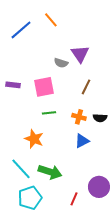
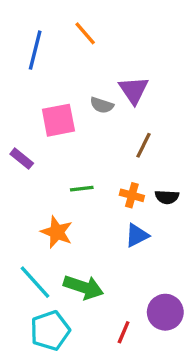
blue line: (21, 30) -> (35, 50), turned -35
purple rectangle: (13, 85) -> (22, 159), moved, turned 32
pink square: (44, 87) -> (58, 120), moved

